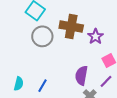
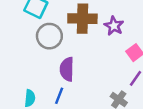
purple semicircle: (81, 75) -> (67, 69), moved

